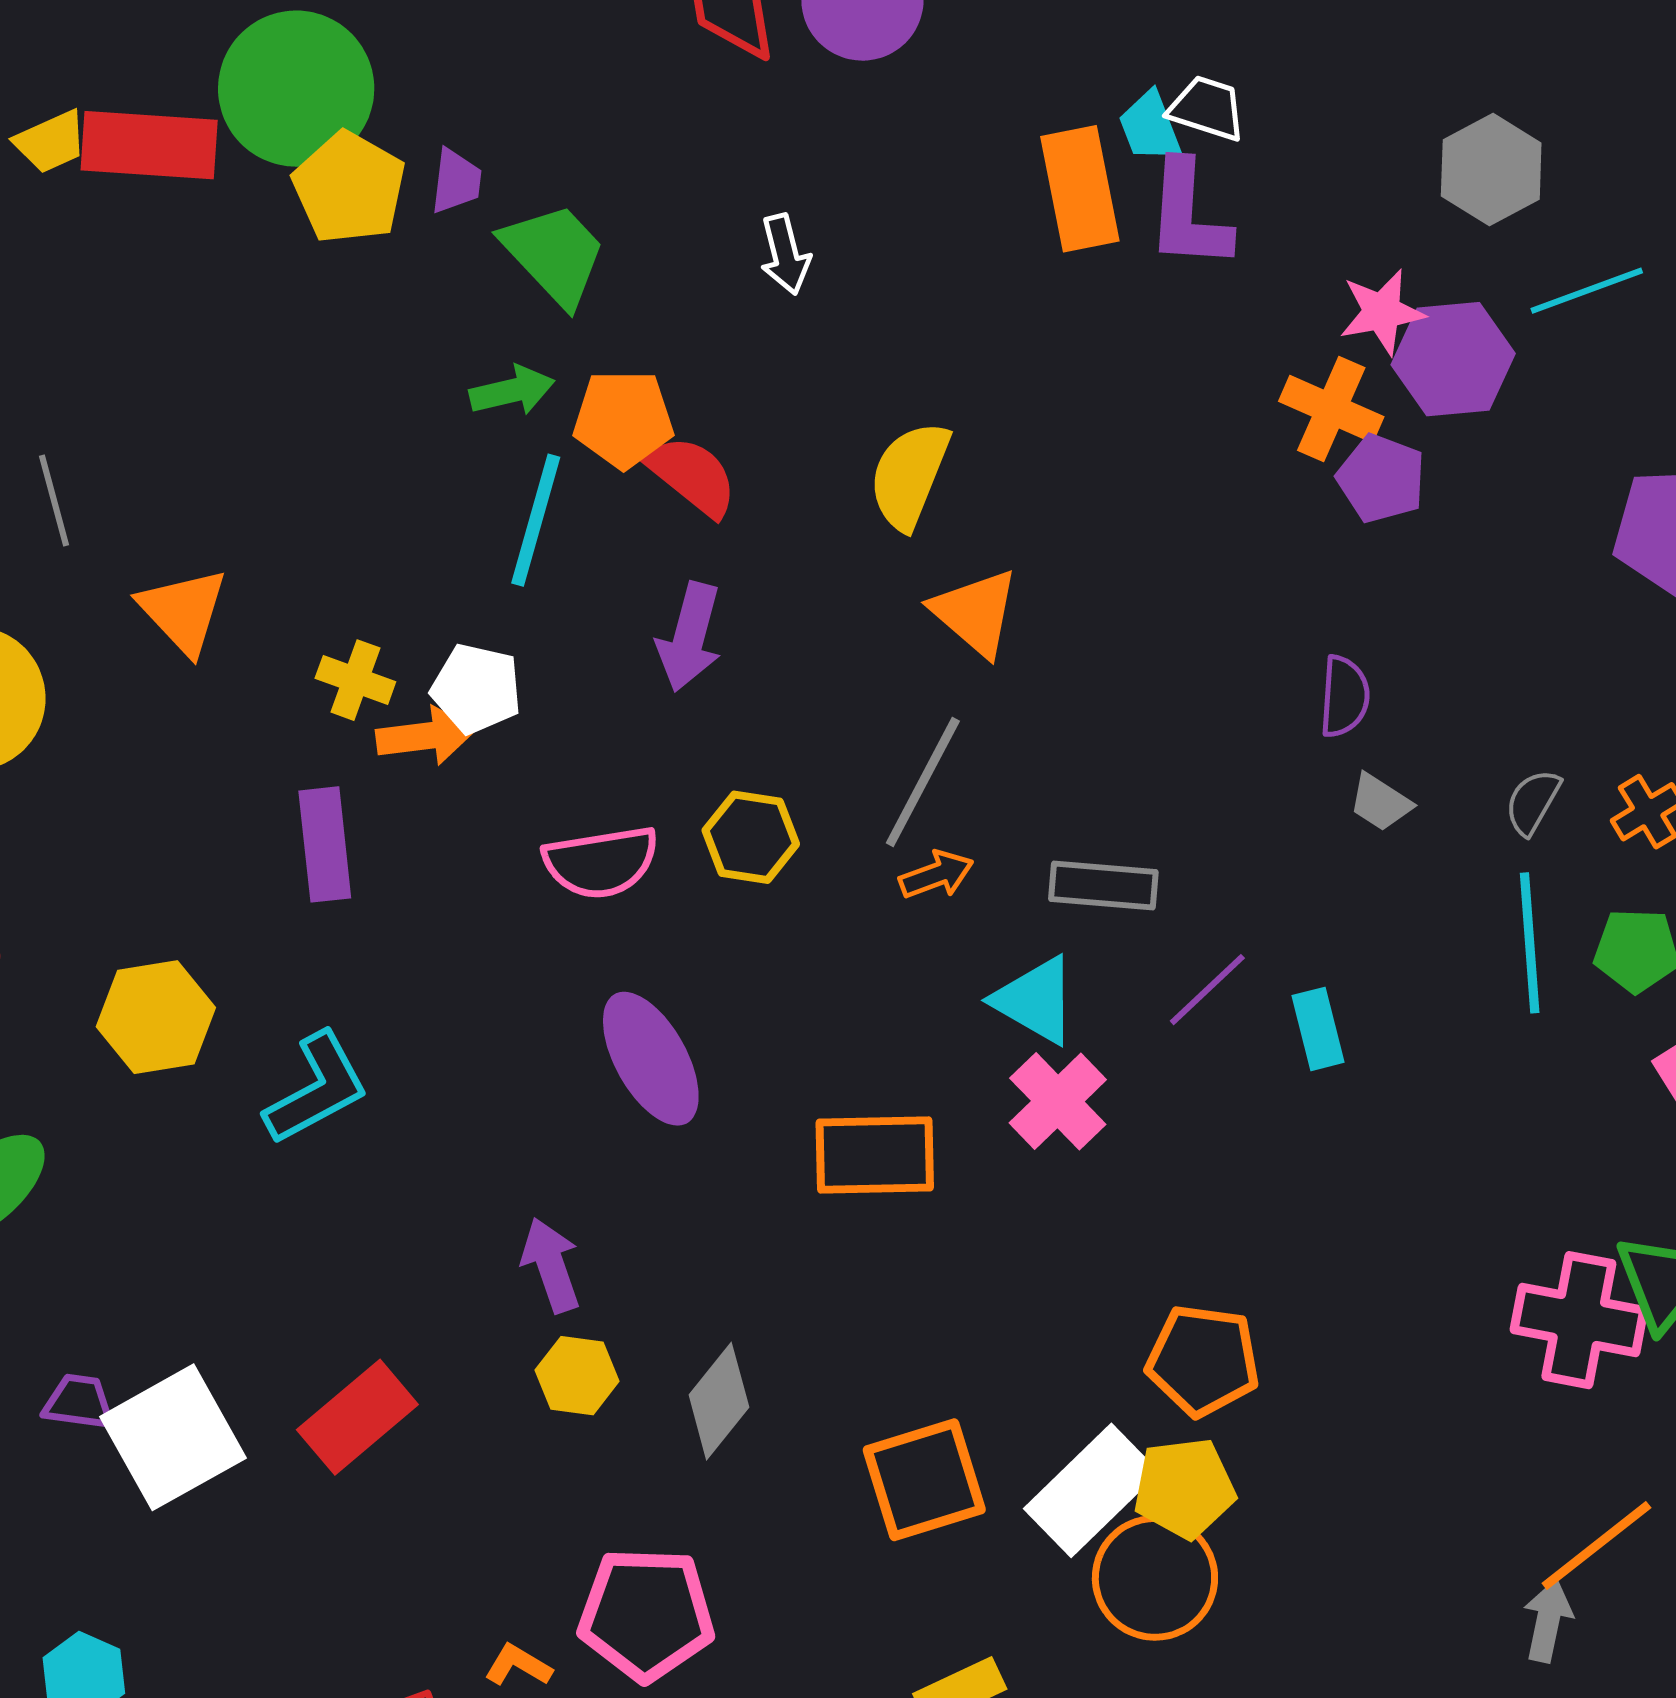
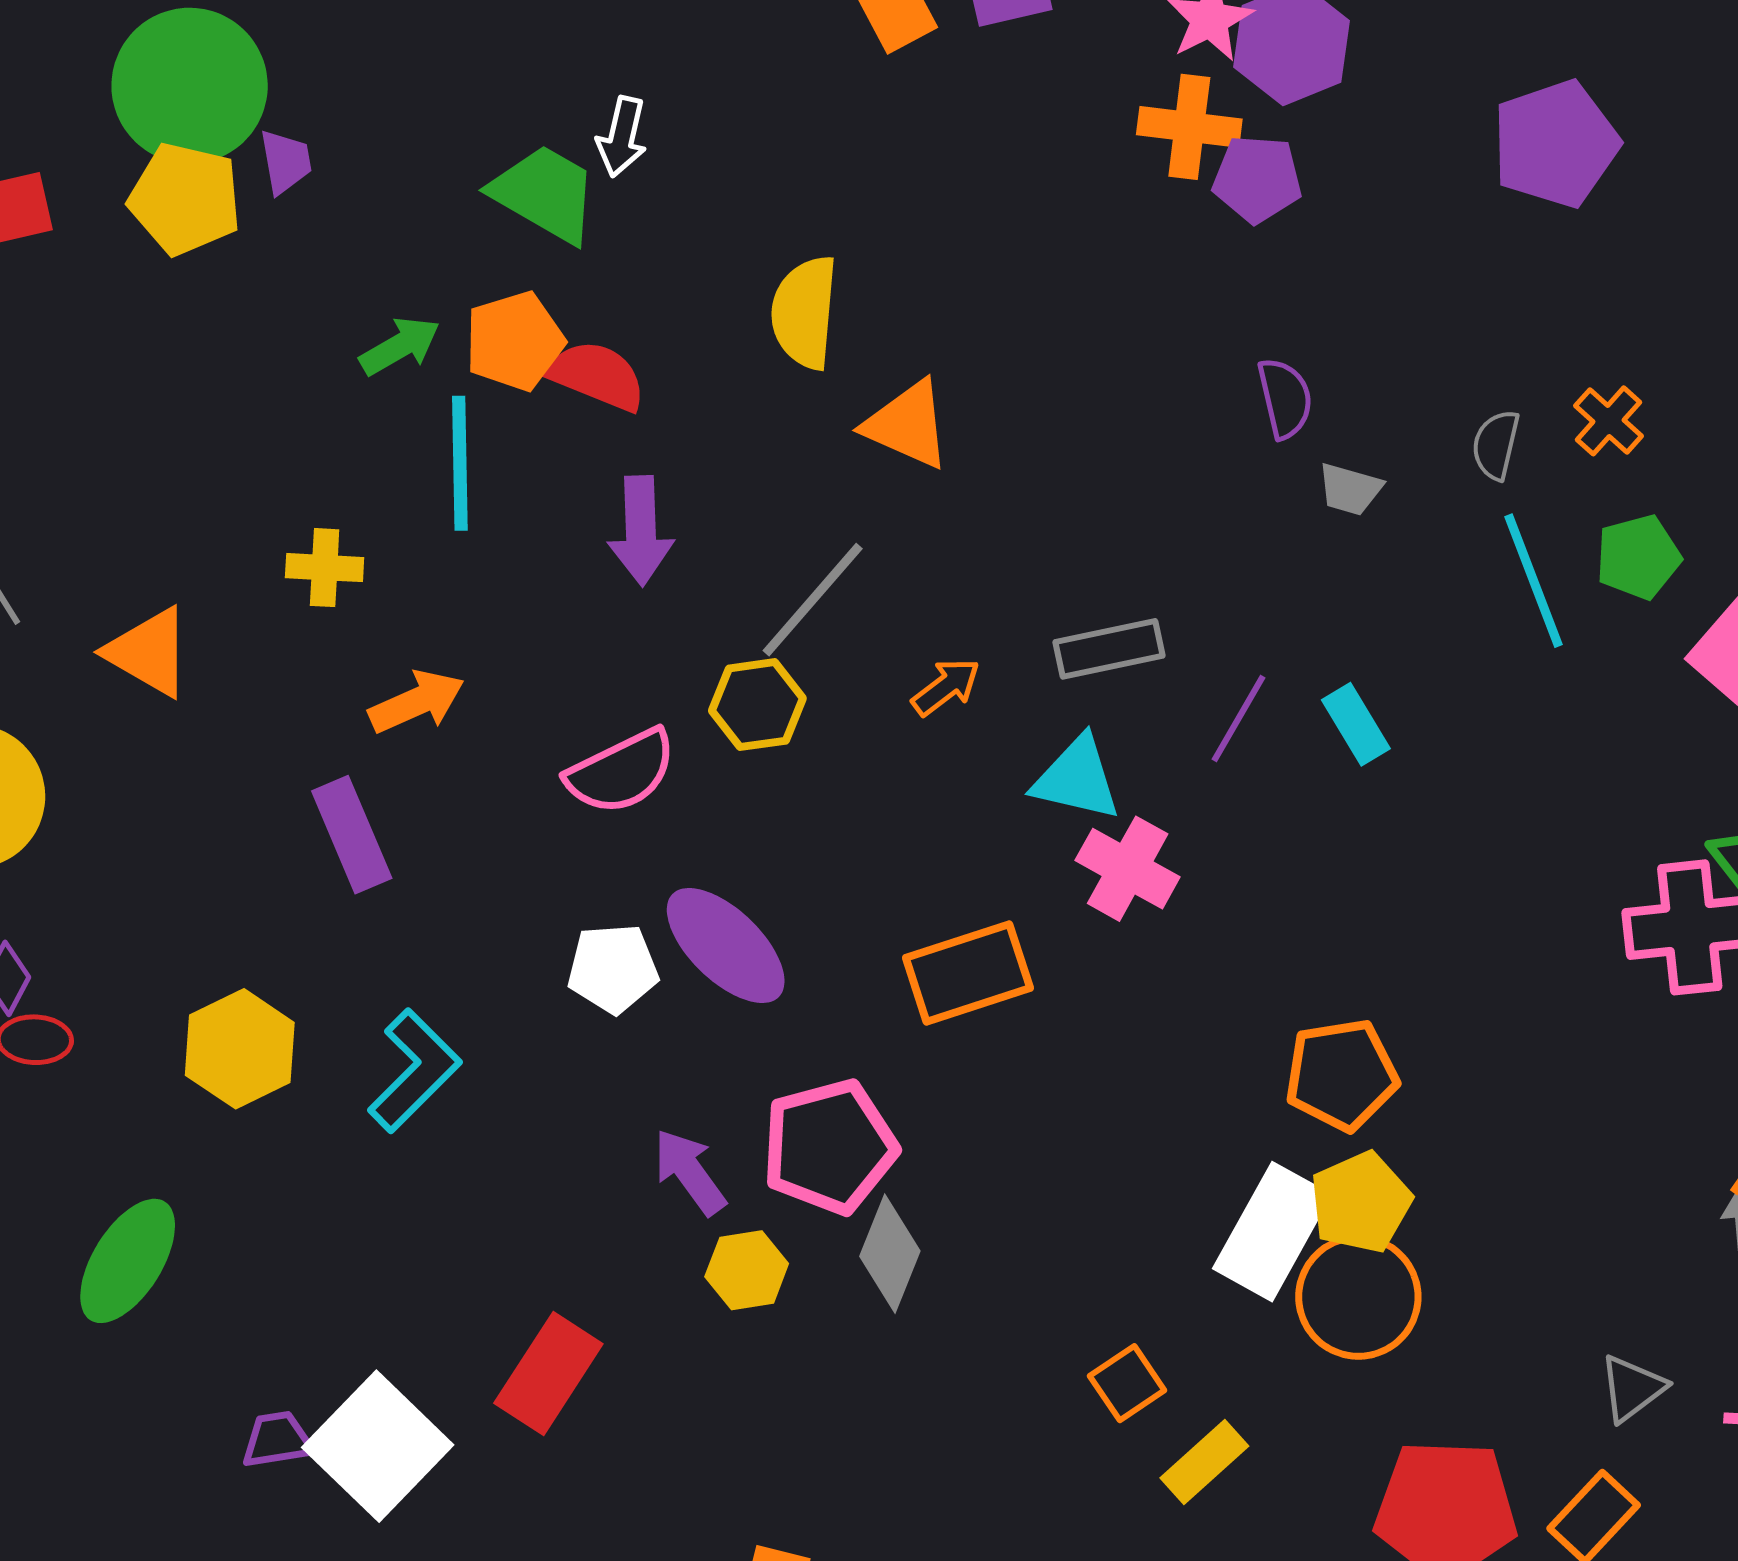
green circle: (296, 89) -> (190, 86), moved
green trapezoid: (554, 254) -> (545, 194), moved
white arrow: (785, 254) -> (622, 137), turned 44
yellow cross: (355, 680) -> (325, 568), moved
white pentagon: (476, 689) -> (613, 968), moved
gray line: (923, 782) -> (813, 600), moved, turned 30
orange square: (924, 1480) -> (1127, 1383), moved, size x0.6
pink pentagon: (646, 1614) -> (829, 1147), moved

